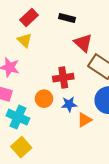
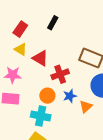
black rectangle: (67, 18) -> (53, 23), turned -64
red triangle: (83, 43) -> (40, 58), moved
cyan cross: (18, 117) -> (41, 116), moved

